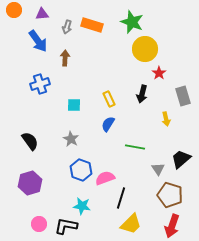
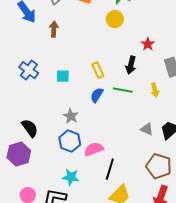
yellow circle: (145, 49) -> (115, 19), moved, size x0.7
blue cross: (40, 84) -> (29, 70), moved, turned -36
gray star: (71, 139) -> (71, 116), moved
black semicircle: (30, 141) -> (30, 128), moved
green line: (135, 147) -> (123, 90), moved
gray triangle: (158, 169) -> (147, 129), moved, turned -32

